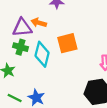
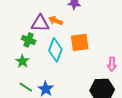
green cross: (21, 47) -> (29, 40), moved

